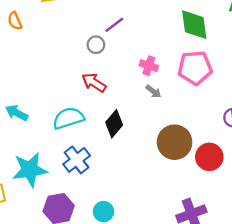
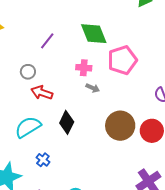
green diamond: (194, 25) -> (94, 34), moved
gray circle: (96, 45) -> (28, 72), moved
blue cross: (77, 160) -> (43, 160), size x0.6

